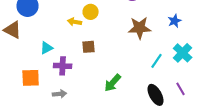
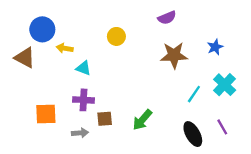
yellow arrow: (75, 22) -> (65, 48), moved
brown square: (89, 47) -> (105, 119), moved
cyan triangle: (47, 48) -> (83, 68), moved, turned 48

